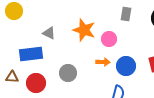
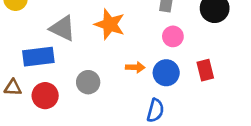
gray triangle: (49, 33) -> (63, 28), size x1.5
pink circle: (109, 39) -> (173, 36), moved

